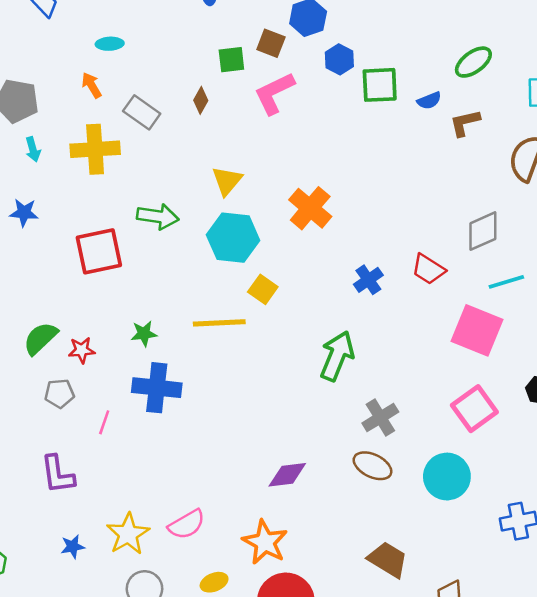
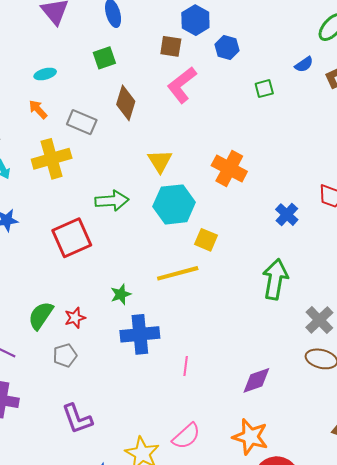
green square: (231, 60) -> (104, 58), moved
green square: (380, 85) -> (264, 89), moved, size x0.6
brown diamond: (201, 100) -> (126, 103), size x1.6
pink line: (104, 422) -> (186, 366), moved

